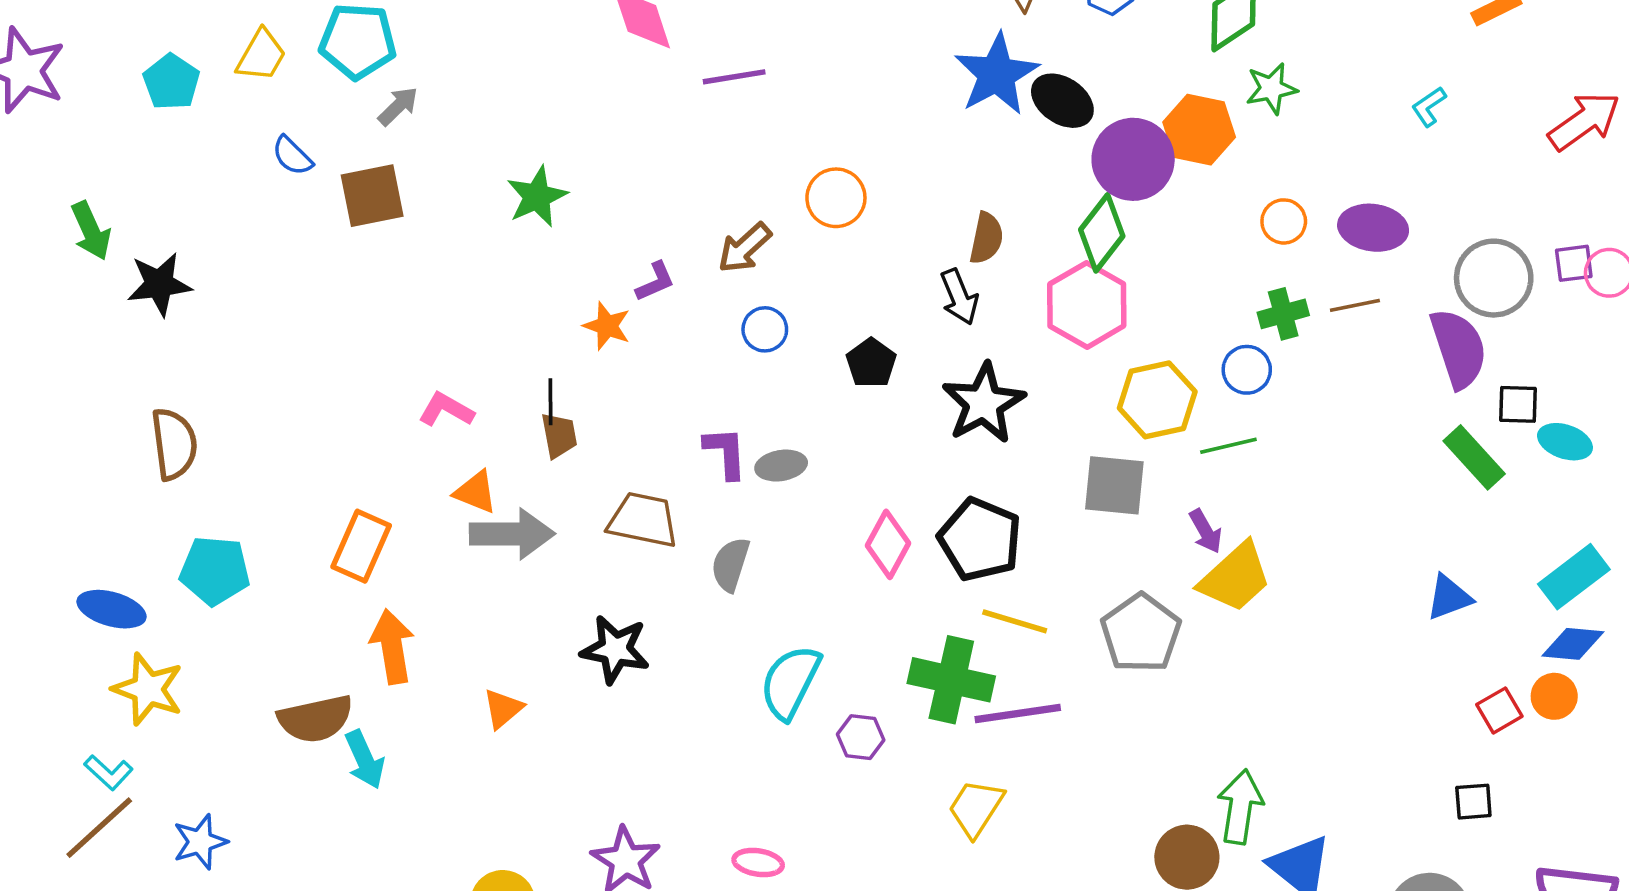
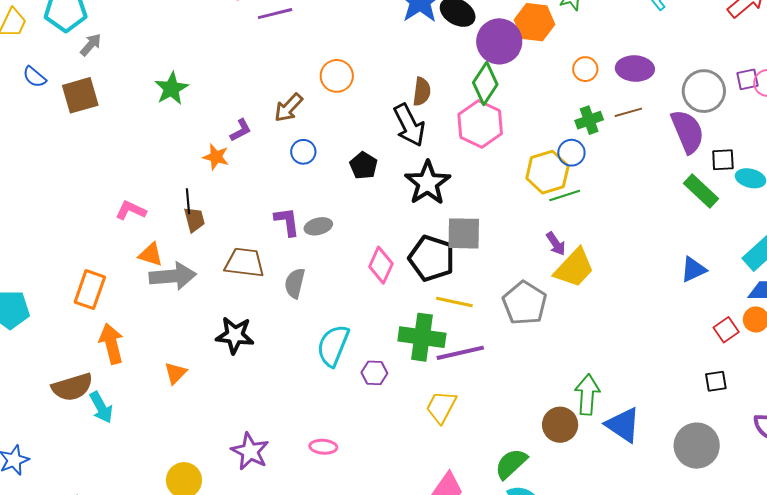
black arrow: (959, 297) -> (409, 125), size x1.4
yellow hexagon: (1157, 400) -> (547, 172), moved
gray square: (1114, 485) -> (464, 233), moved

